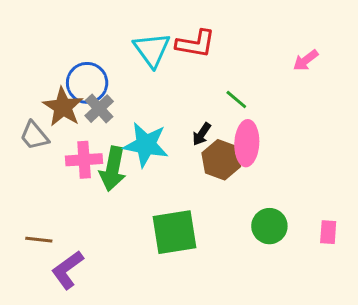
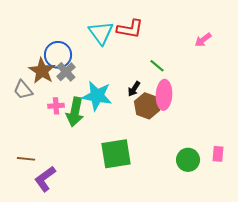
pink cross: (84, 160) -> (56, 106), size x0.7
green circle: (269, 226) -> (188, 160), moved

